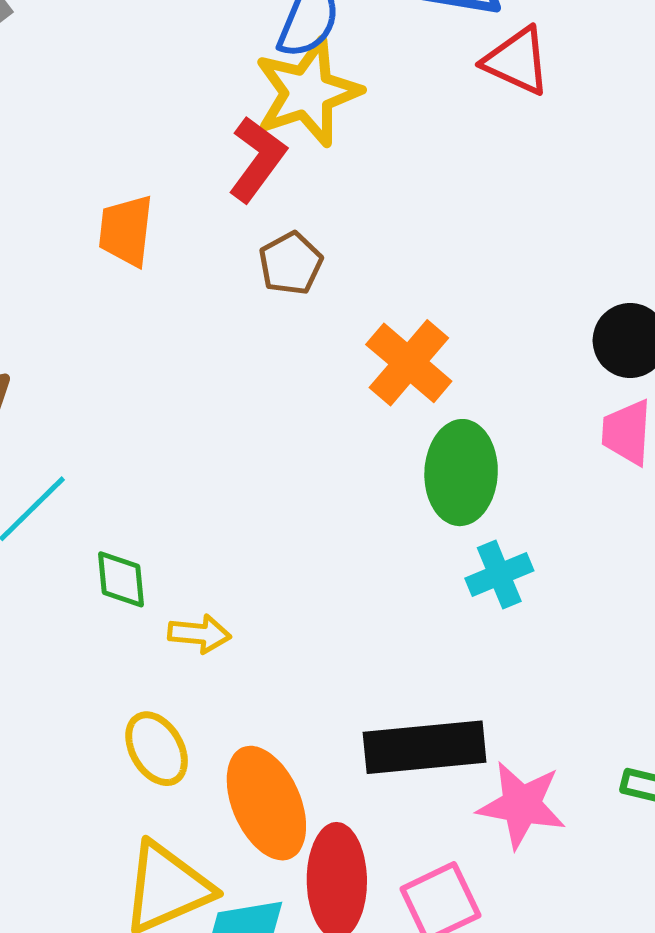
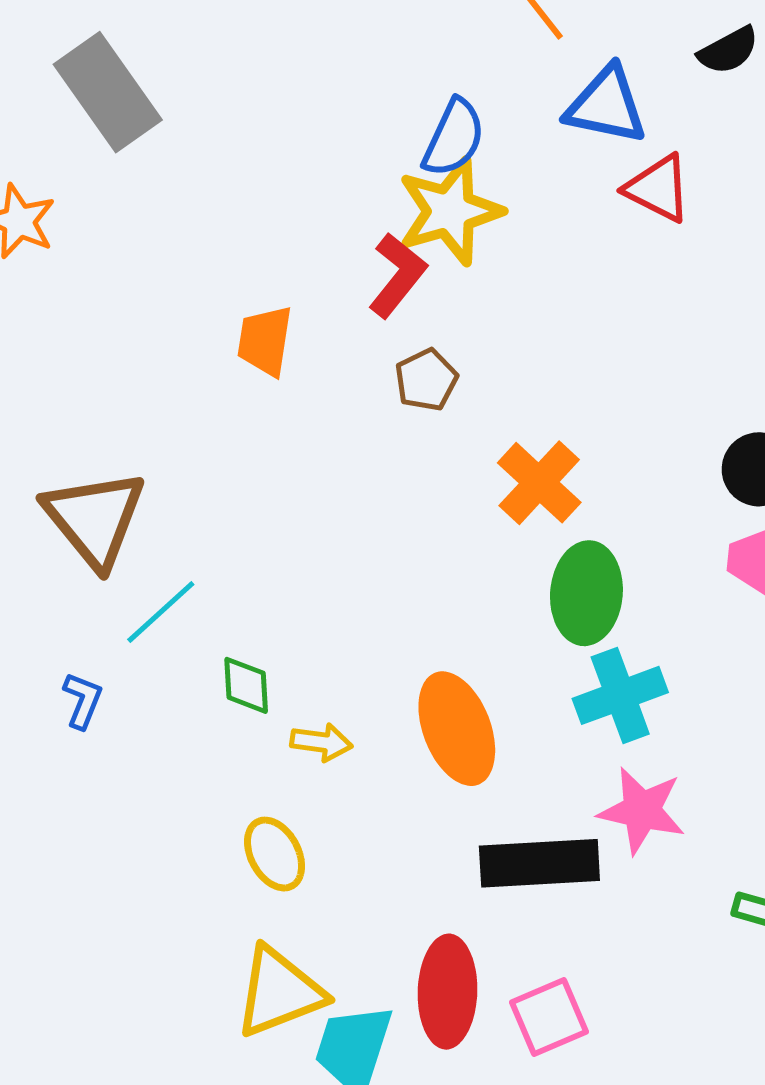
cyan cross: (499, 574) -> (620, 695), size x1.4
orange ellipse: (266, 803) -> (457, 729), moved
pink star: (521, 805) -> (642, 810), moved

